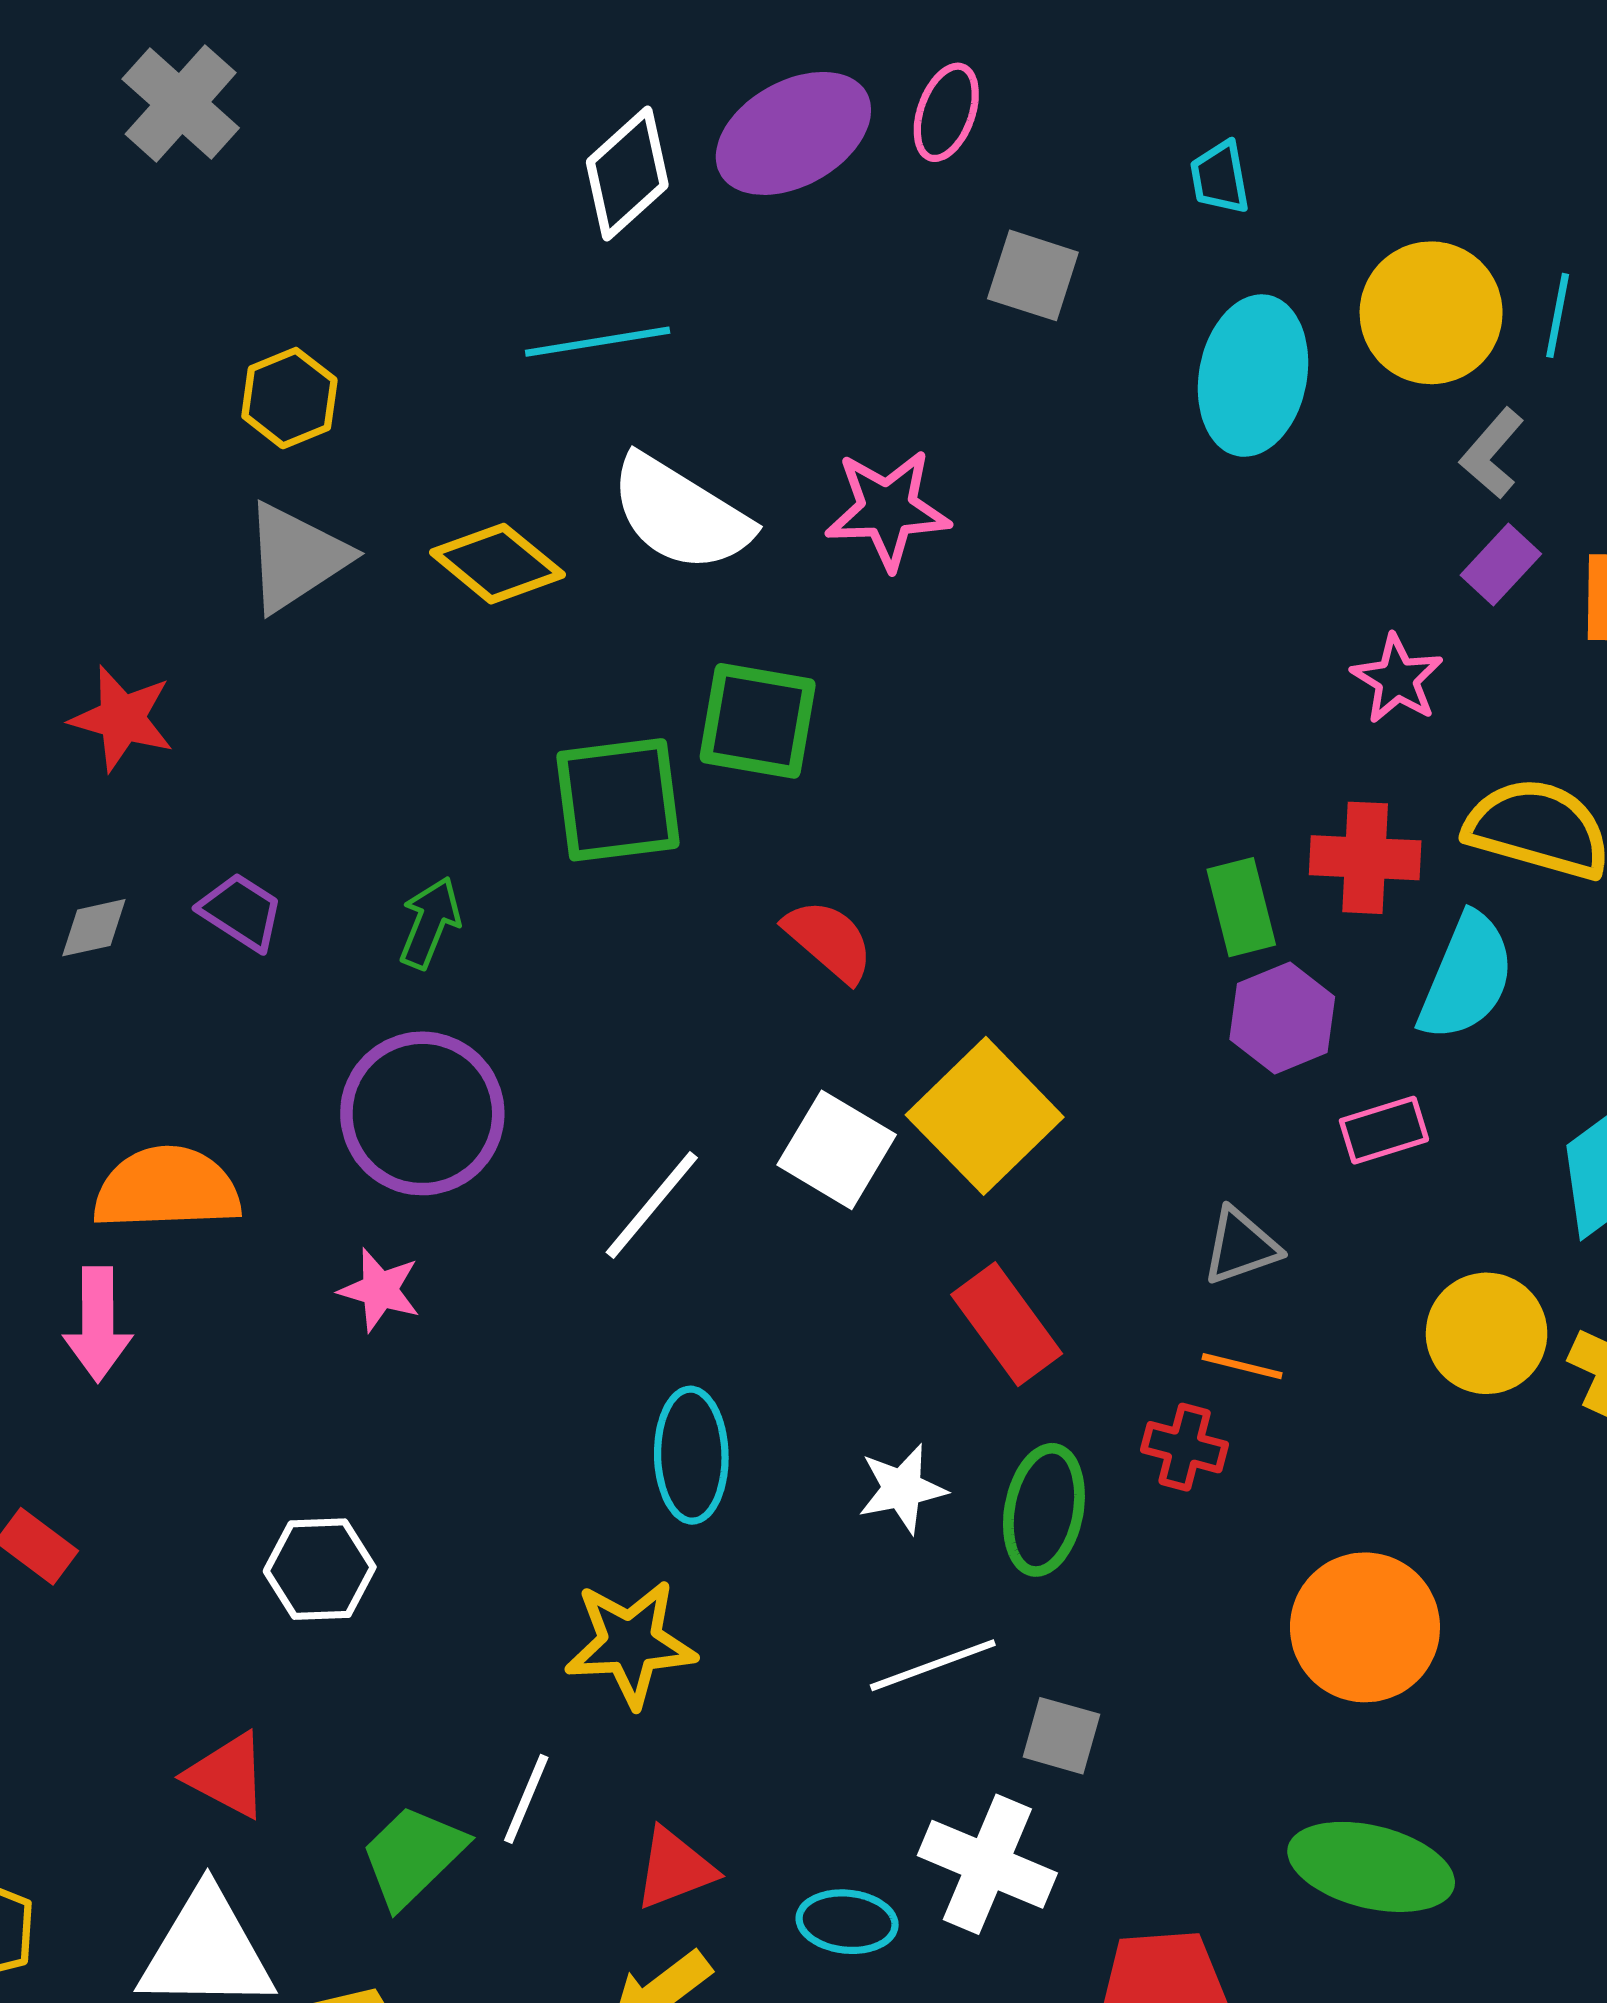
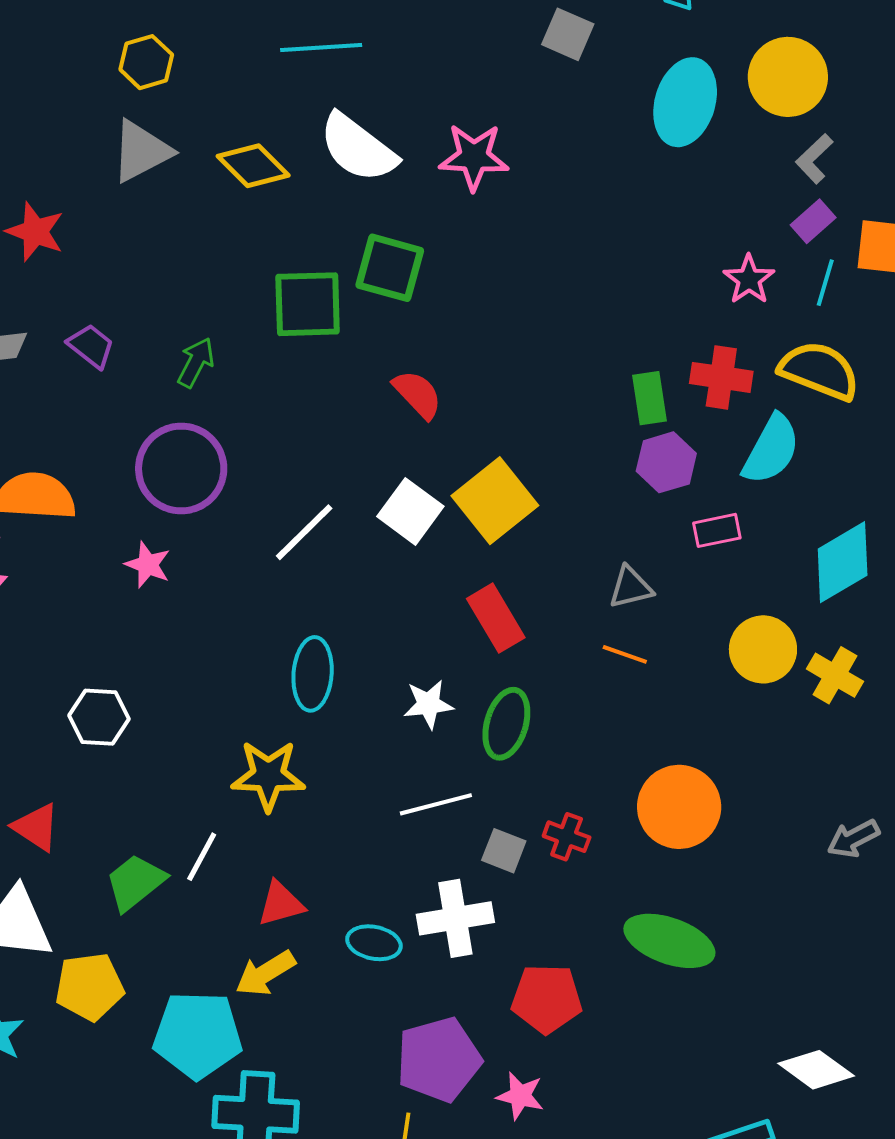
cyan line: (1558, 315) -> (825, 283), moved
red cross: (1185, 1447) -> (567, 837), moved
white cross: (987, 1864) -> (455, 918), turned -38

